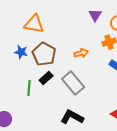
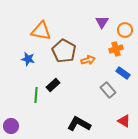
brown pentagon: (44, 54) -> (64, 51), moved
gray rectangle: (73, 83) -> (108, 90), moved, size x0.7

